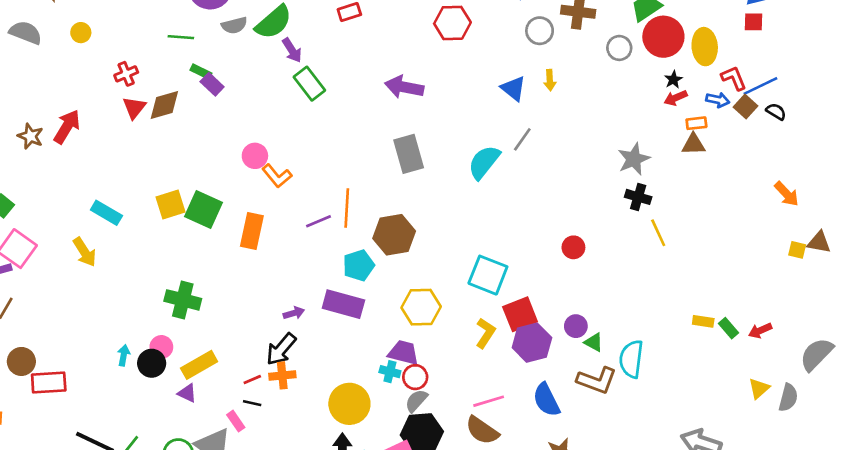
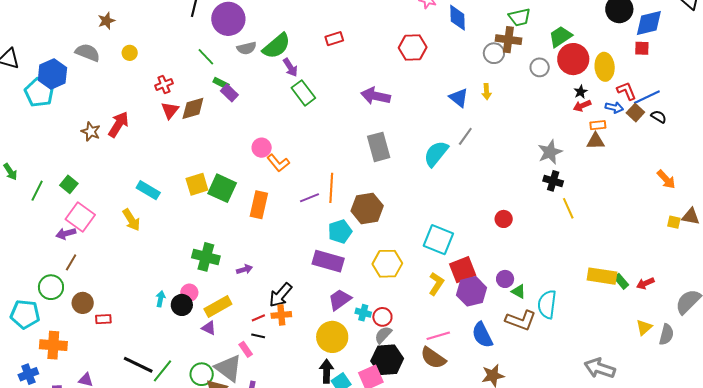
gray circle: (540, 31) -> (494, 53), moved
green line: (181, 37) -> (206, 57), turned 42
purple arrow: (294, 313) -> (244, 269), moved
yellow rectangle: (703, 321) -> (602, 276), size x1.8
purple trapezoid: (404, 353) -> (340, 300), moved, turned -50
red rectangle: (49, 383) -> (103, 319), size x0.6

